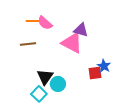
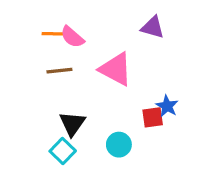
purple triangle: (81, 30) -> (153, 27), moved
brown line: (28, 44) -> (59, 71), moved
cyan circle: (58, 84) -> (119, 145), moved

